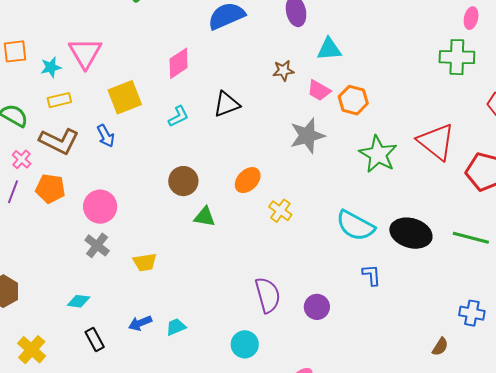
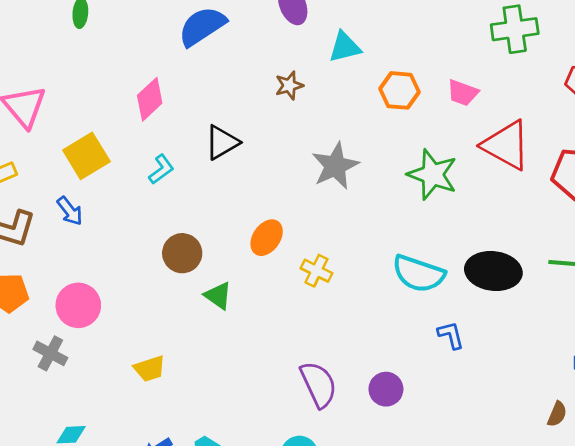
pink trapezoid: (319, 90) -> (463, 93), moved
orange hexagon: (353, 100) -> (400, 90), moved
green triangle: (205, 217) -> (218, 296), turned 35
gray cross: (97, 245) -> (50, 353), moved

